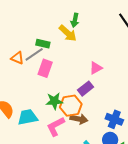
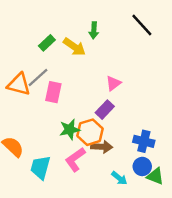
green arrow: (75, 20) -> (94, 30), moved
green rectangle: (43, 44) -> (47, 43), moved, turned -48
orange triangle: (17, 58) -> (19, 84), size x1.5
cyan trapezoid: (28, 117) -> (40, 167), moved, turned -55

